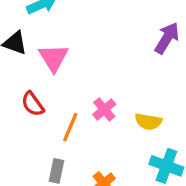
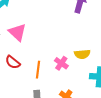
pink cross: (104, 109) -> (61, 63), moved

